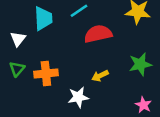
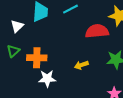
red semicircle: (98, 34) -> (97, 31), moved
white star: (78, 97) -> (47, 79), moved

